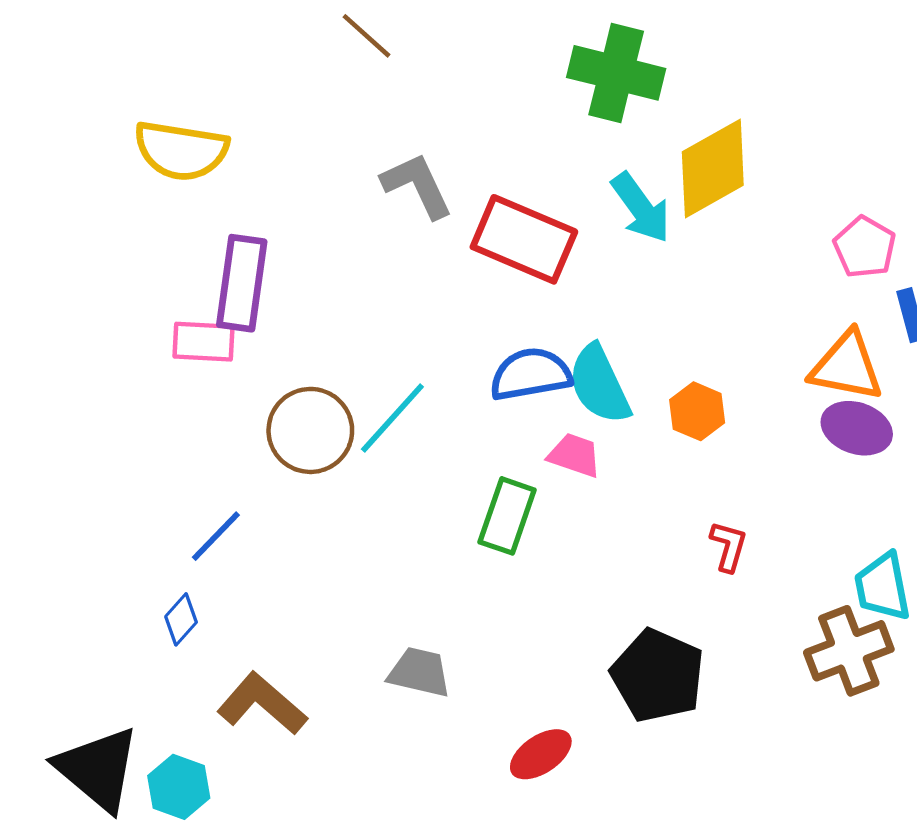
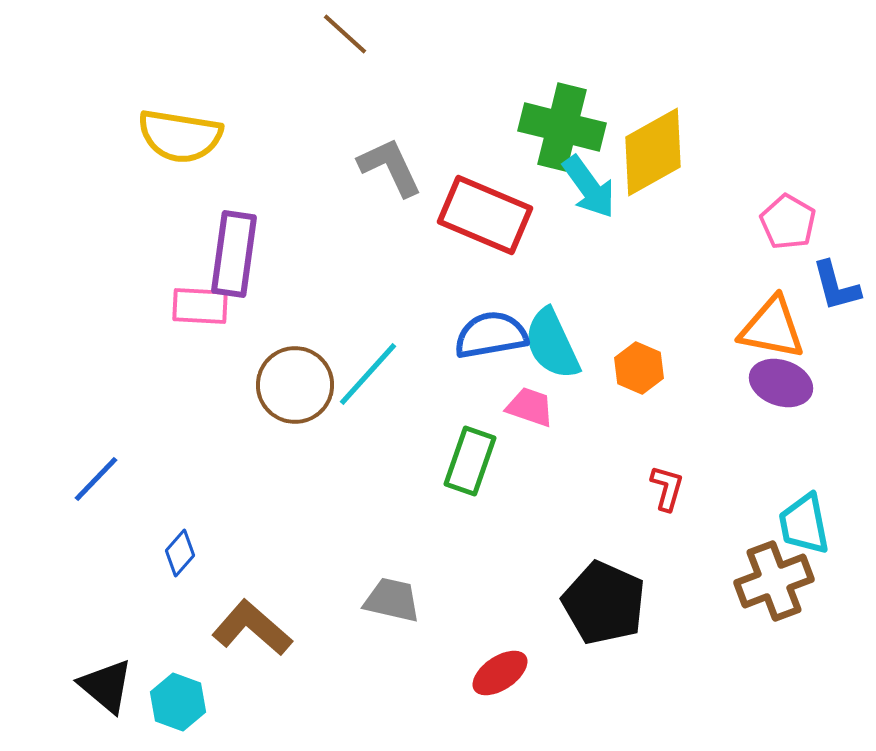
green cross: (616, 73) -> (562, 127), moved
blue line: (216, 536) -> (96, 479), moved
black triangle: (98, 769) -> (106, 686), size x0.7

